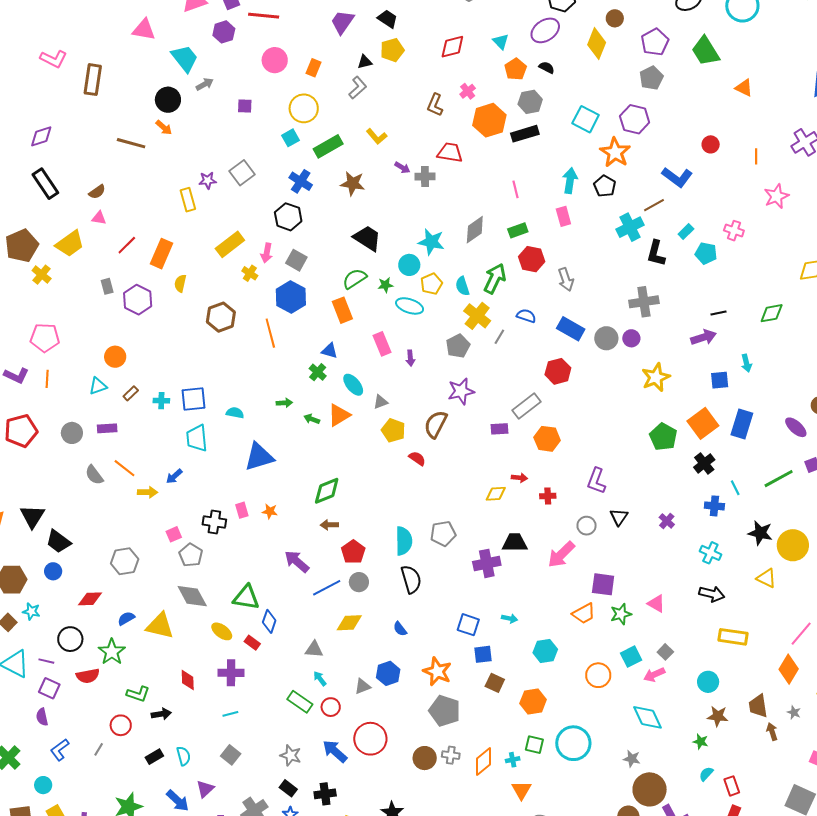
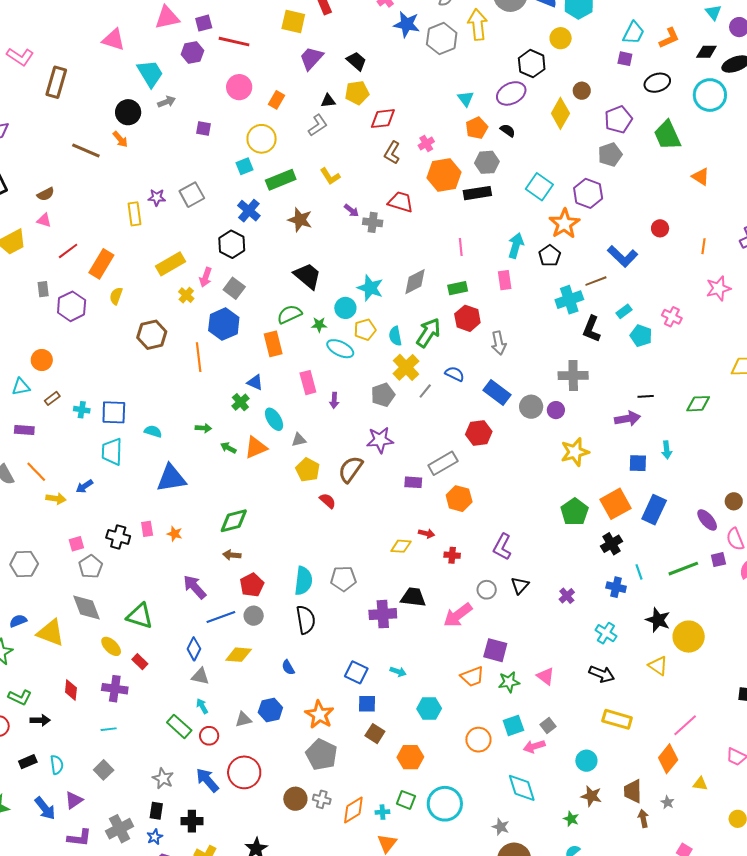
red diamond: (452, 47) -> (383, 119), moved
blue diamond: (269, 621) -> (194, 649), moved
black rectangle: (288, 788) -> (156, 811), turned 54

